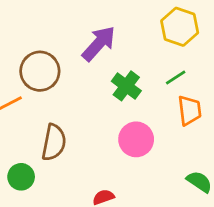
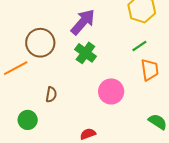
green cross: (126, 86) -> (85, 53), moved
brown semicircle: (54, 142) -> (51, 95), size x0.6

